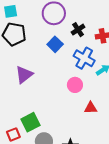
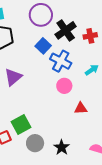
black cross: (78, 30) -> (66, 30), size x1.5
blue cross: (84, 58) -> (61, 61), moved

